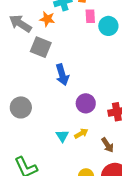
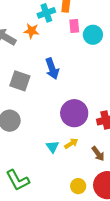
gray square: (41, 47) -> (20, 81), moved
blue arrow: (62, 75) -> (52, 69), moved
purple circle: (86, 103) -> (74, 113), size x1.4

